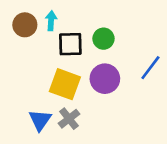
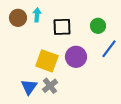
green circle: (103, 39) -> (98, 26), moved
black square: (70, 44) -> (62, 27), moved

